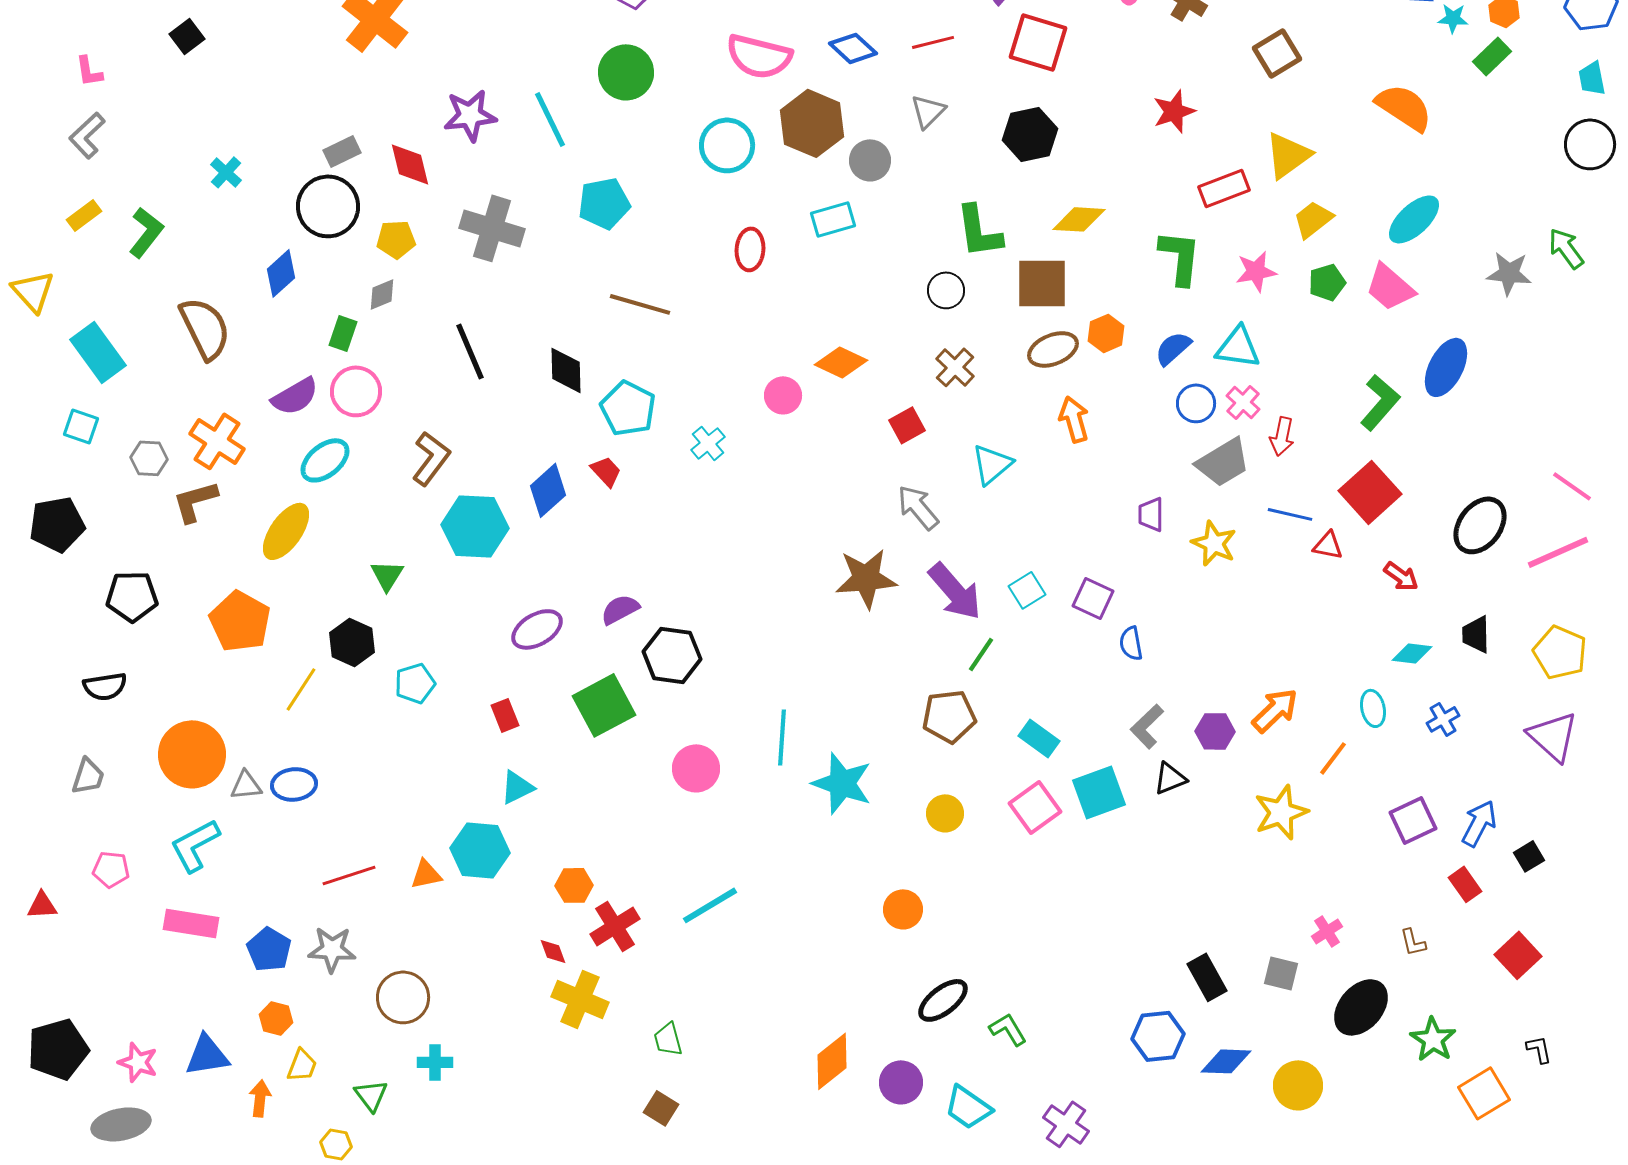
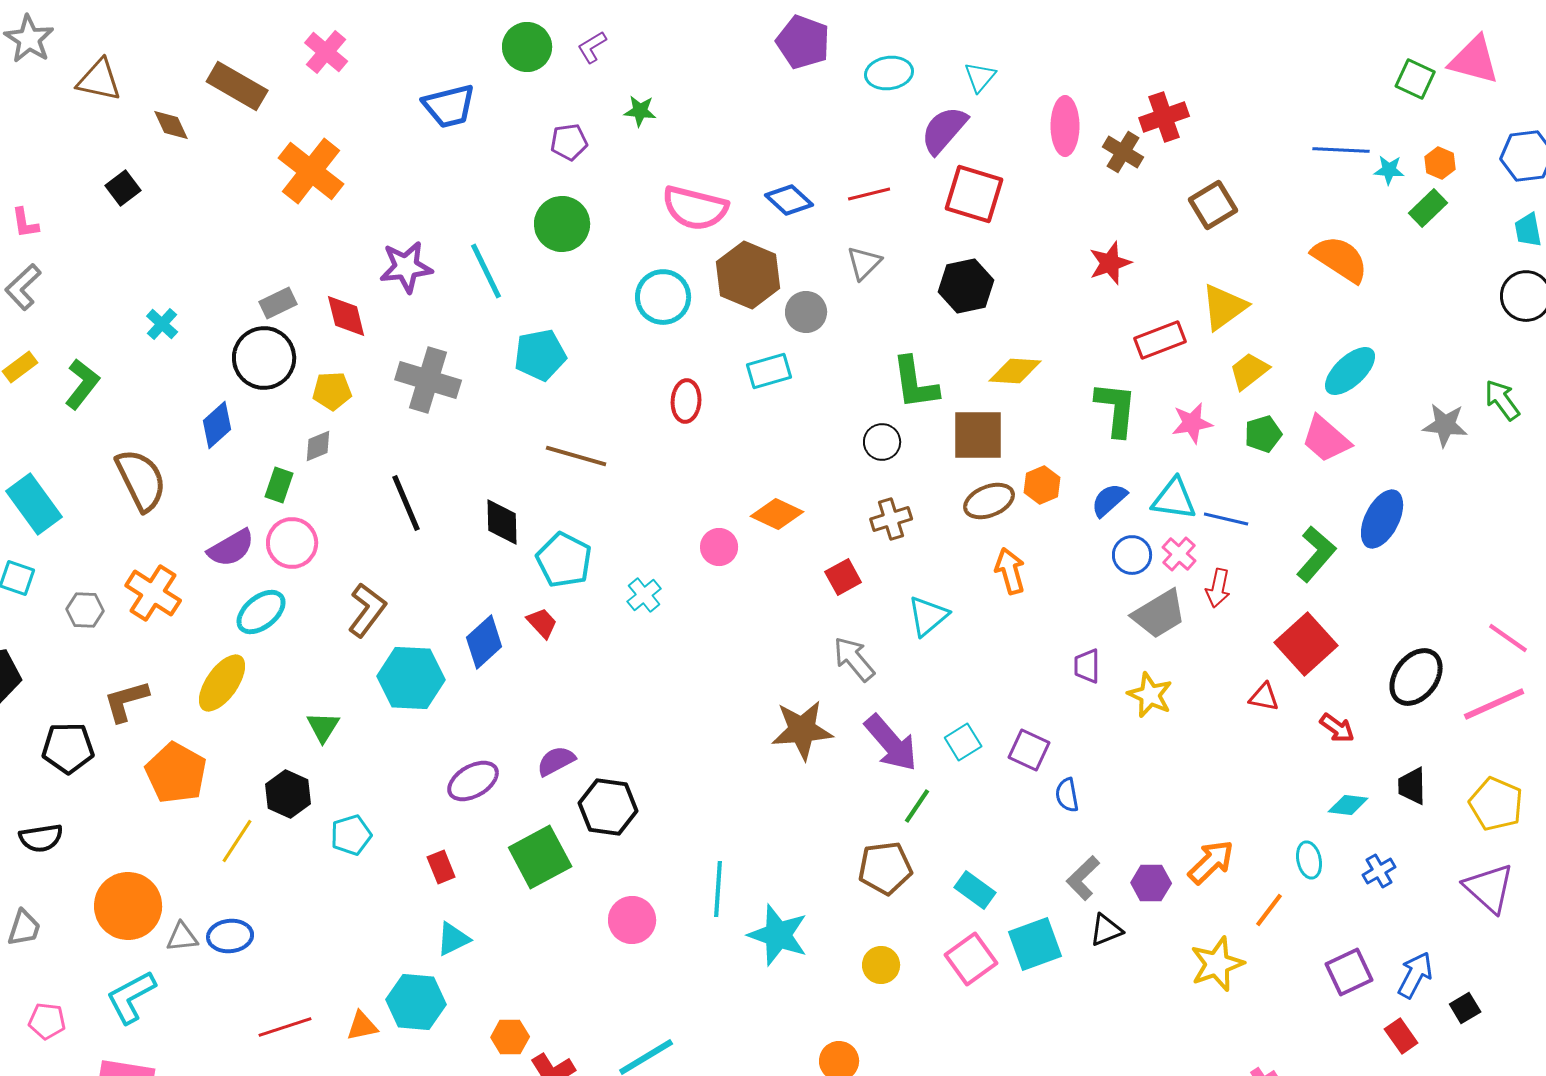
brown cross: (955, 367) -> (891, 519), turned 30
brown L-shape: (195, 501) -> (126, 701), moved
blue line: (1290, 514) -> (1226, 519), moved

